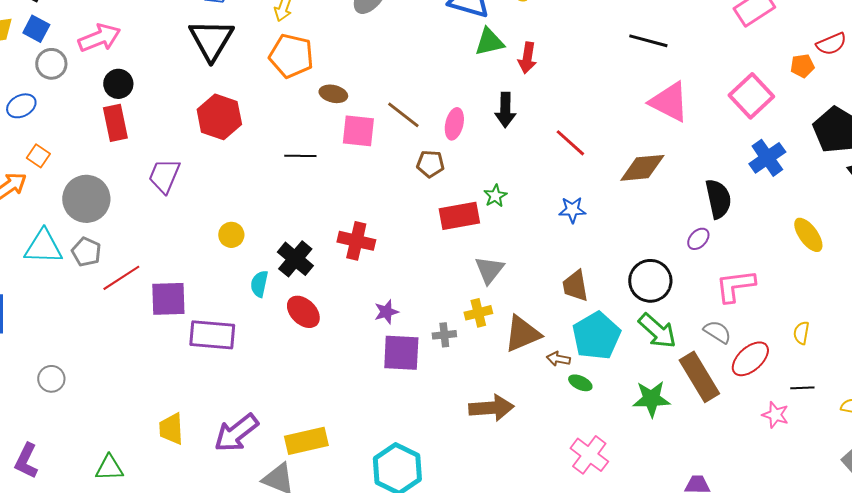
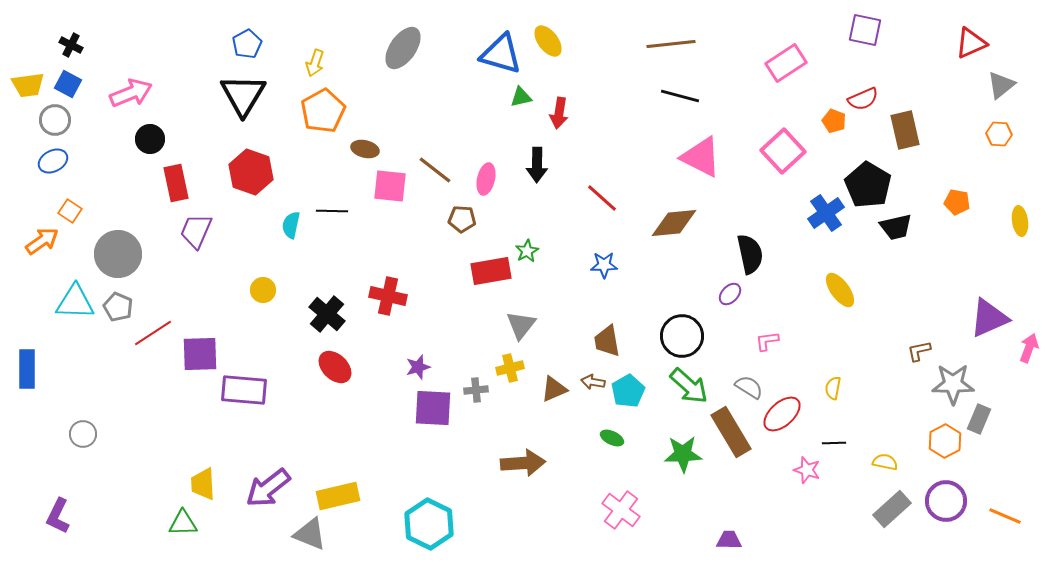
green triangle: (489, 42) -> (521, 97), size x0.7
orange pentagon: (291, 56) -> (323, 111), turned 30
gray circle: (51, 64) -> (55, 120), moved
orange pentagon: (802, 66) -> (834, 121), turned 30
red rectangle: (115, 123) -> (176, 183), moved
blue cross: (767, 158) -> (826, 213), moved
cyan semicircle: (259, 284) -> (291, 225), moved
pink L-shape: (735, 286) -> (767, 341), size x0.6
brown triangle: (522, 334) -> (554, 389), size x0.7
cyan pentagon: (596, 336) -> (628, 391), size x0.7
brown arrow: (558, 359) -> (593, 382), moved
green triangle: (109, 468) -> (183, 523), moved

